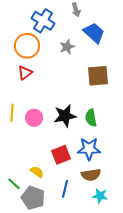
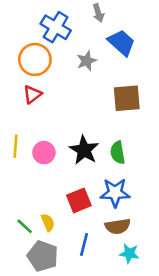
black star: (65, 116) -> (84, 150), turned -30
yellow semicircle: (37, 172) -> (48, 222), turned 32
green line: (14, 184) -> (25, 226), moved

